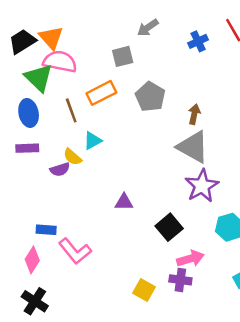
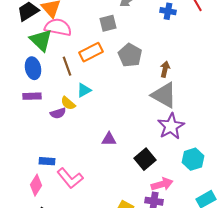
blue cross: (198, 41) -> (168, 11), turned 35

